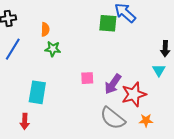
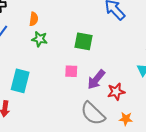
green square: (108, 23) -> (83, 41), moved
red star: (134, 94) -> (116, 92), size x0.7

